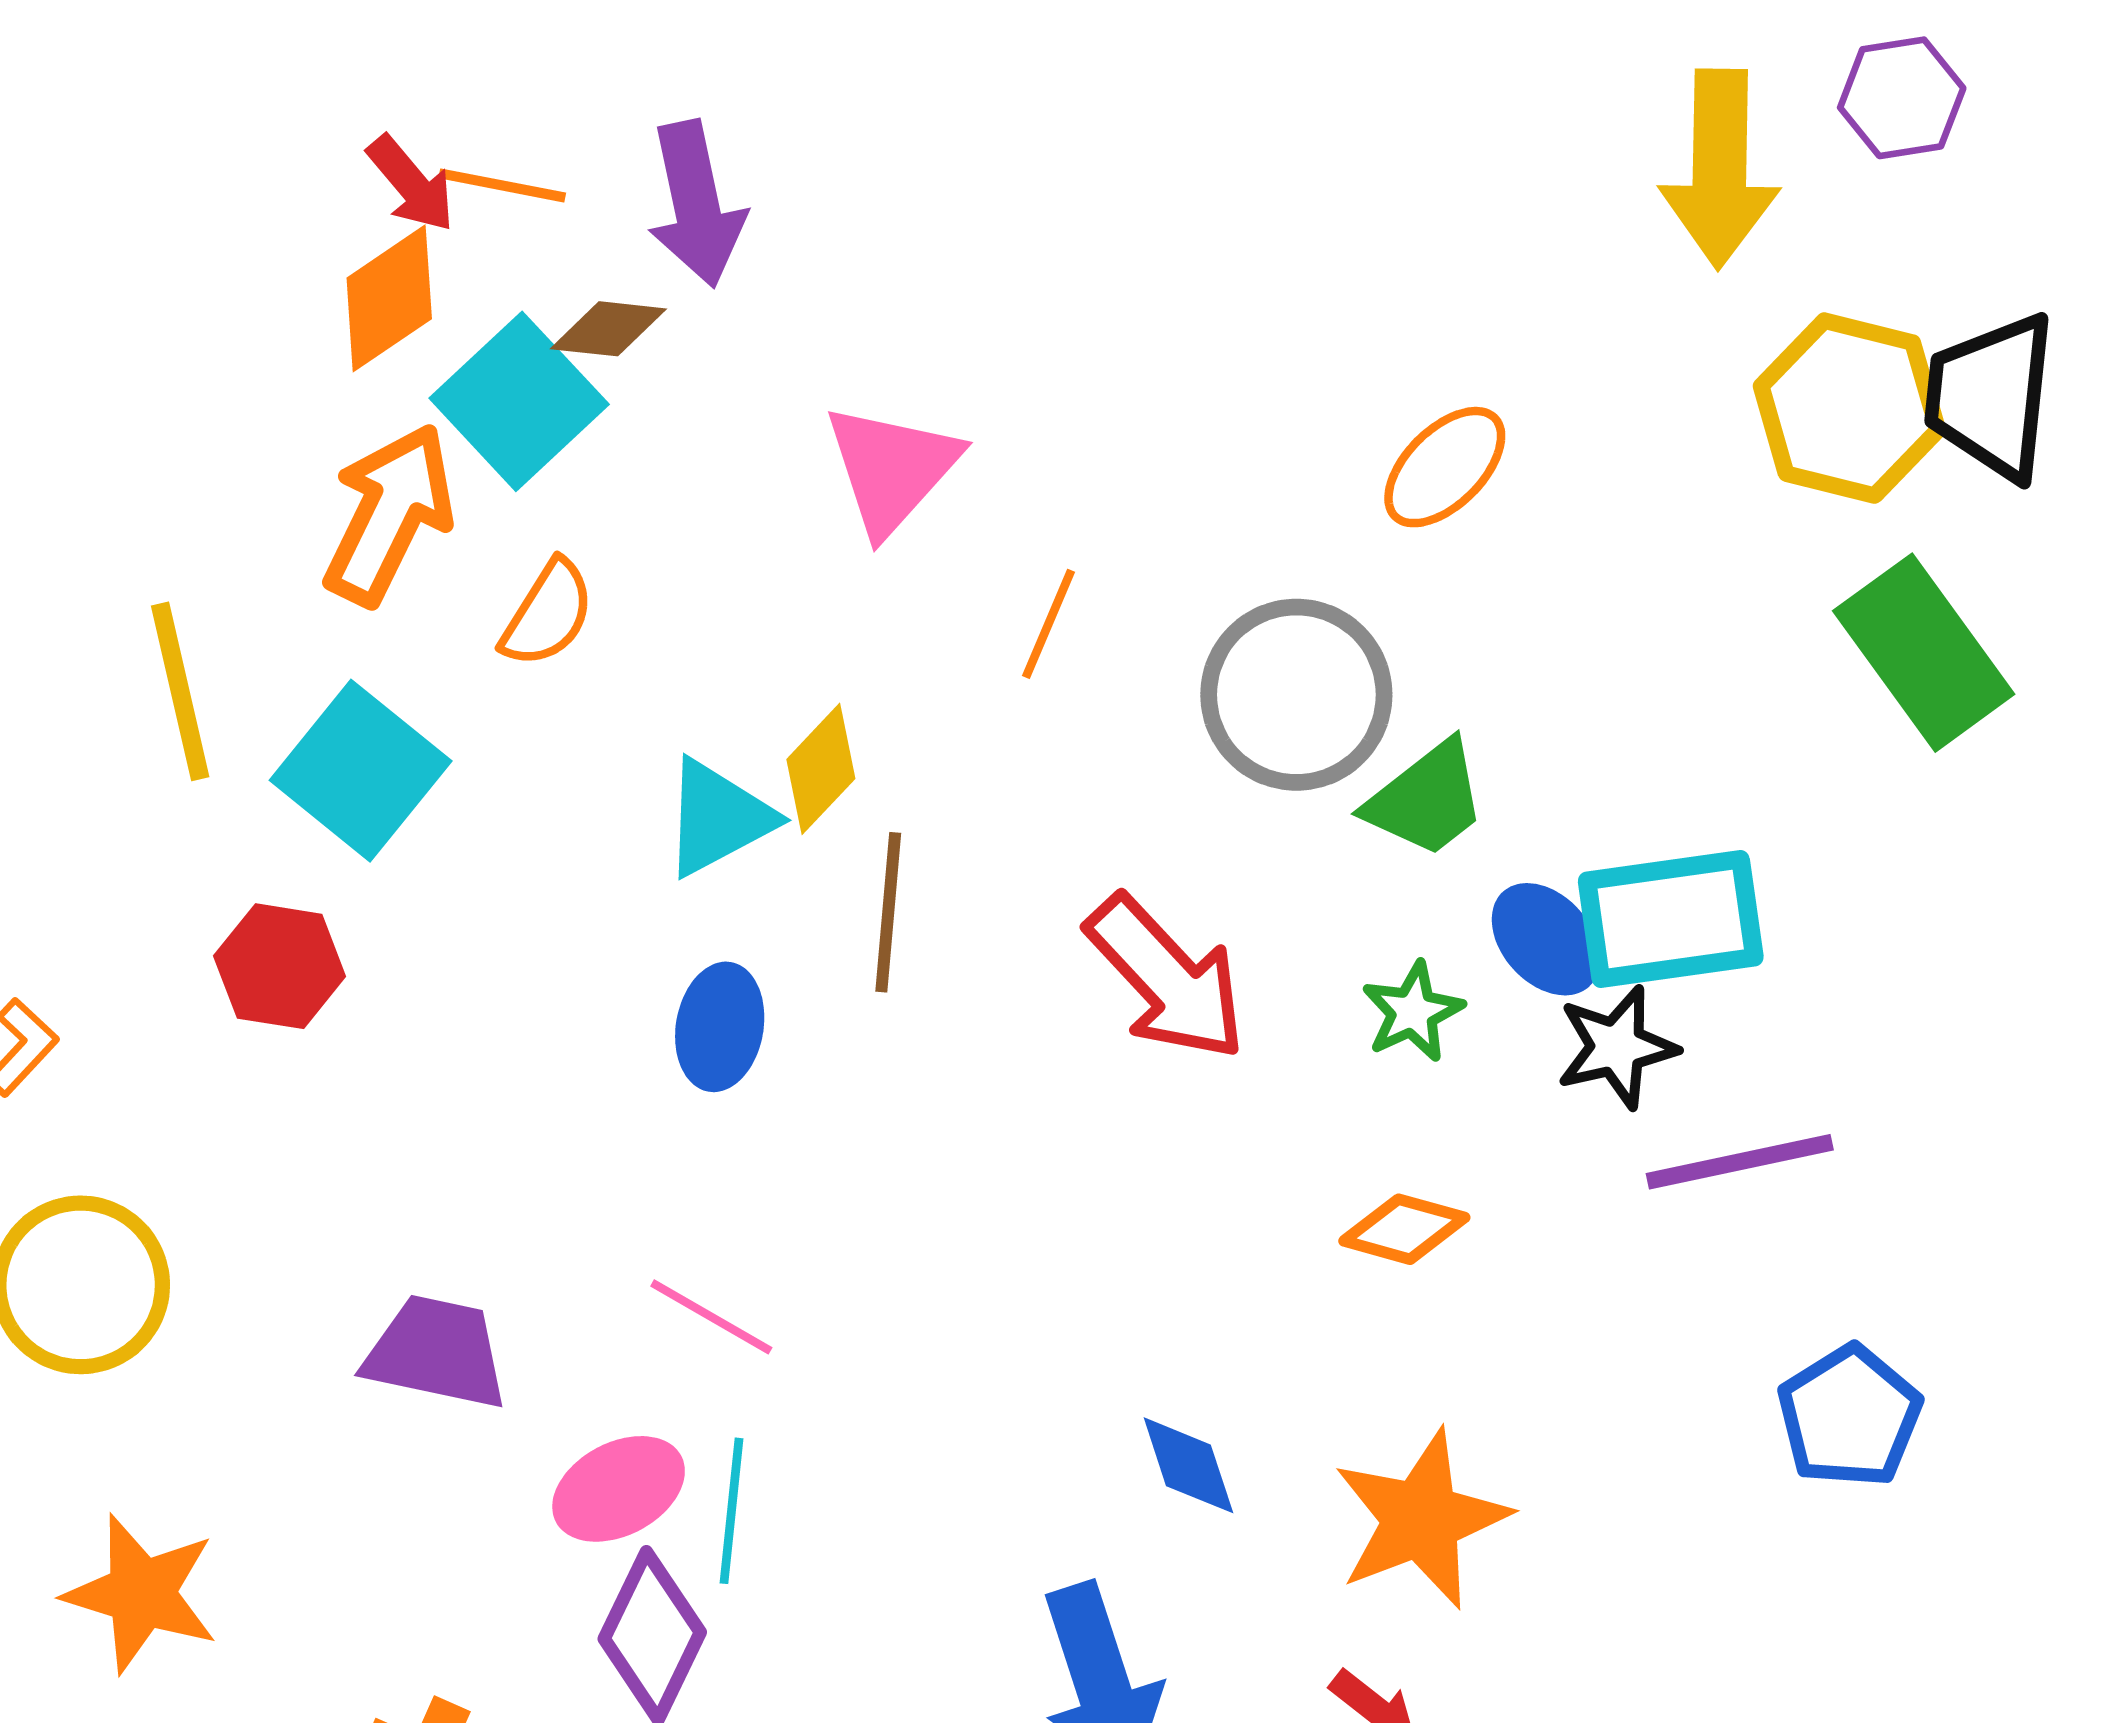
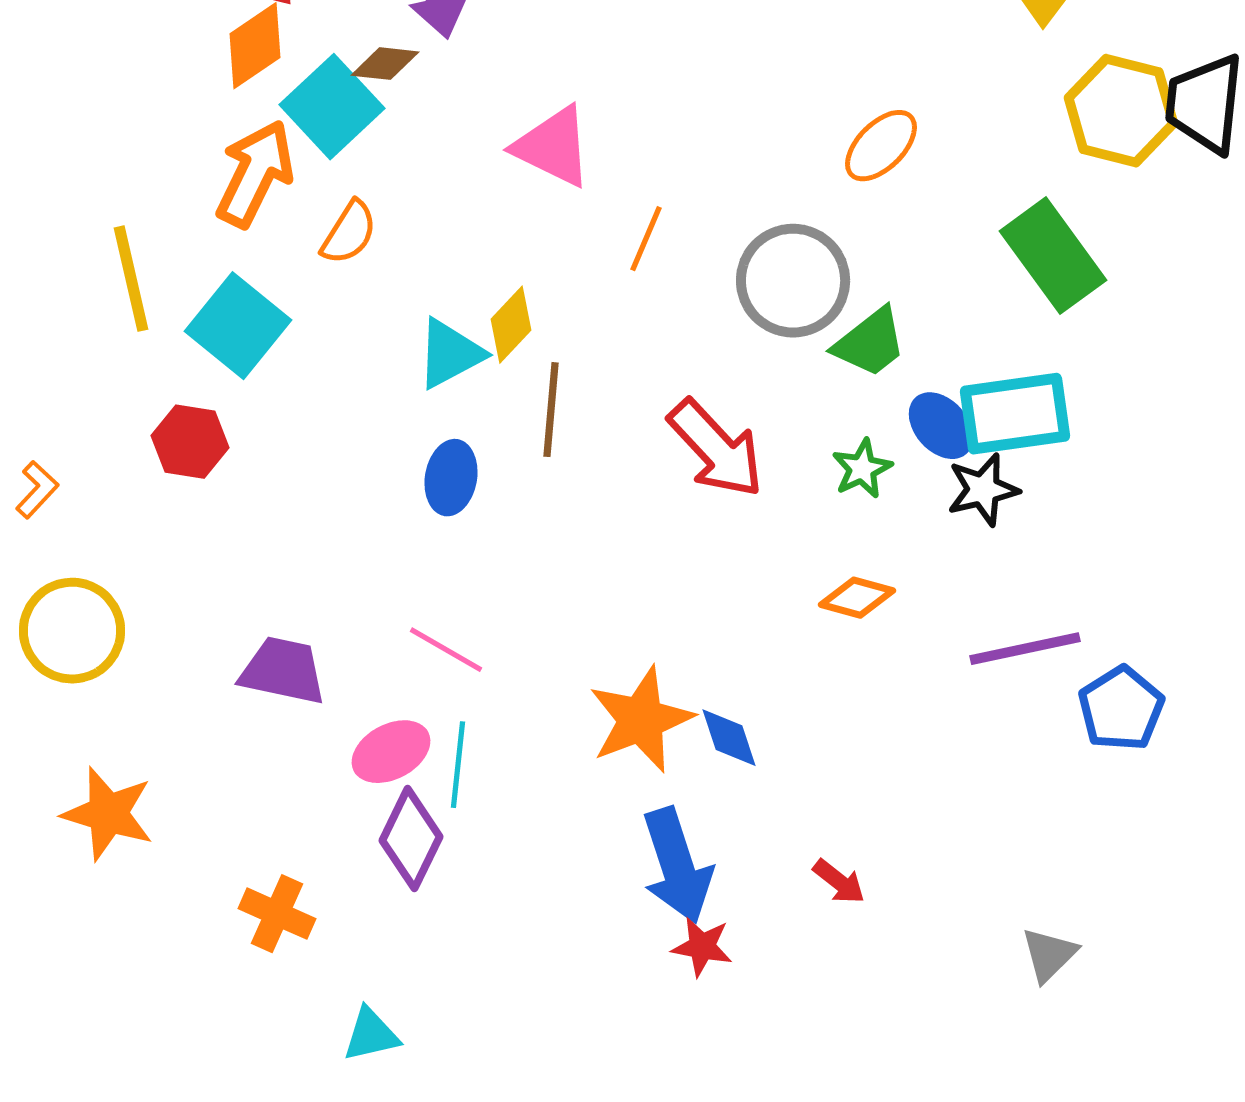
pink triangle: (892, 469) -> (553, 147), turned -46
green rectangle: (1924, 653) -> (1053, 256), moved
purple line: (1740, 1162) -> (1025, 649), moved
orange star: (1421, 1519) -> (641, 720), moved

